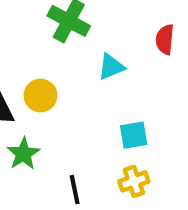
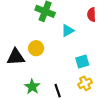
green star: (23, 154) -> (32, 87), moved

